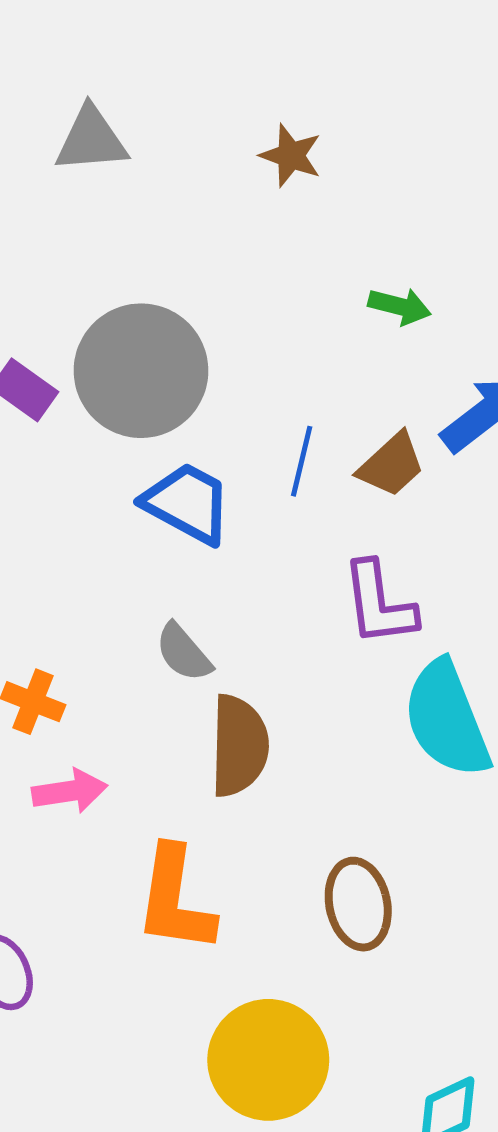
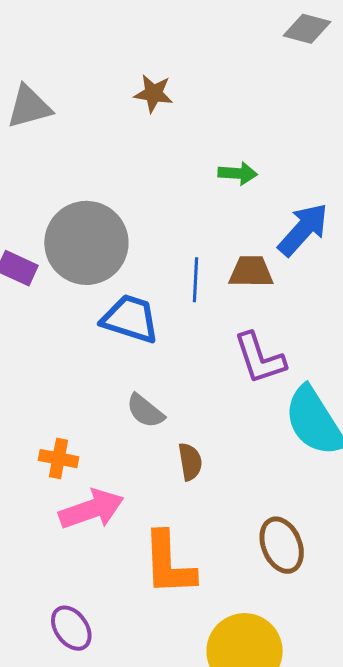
brown trapezoid: (391, 465) -> (251, 272), turned -126
brown semicircle: (239, 746) -> (190, 462), size x0.6
pink arrow: (70, 791) -> (91, 509), size x1.4

